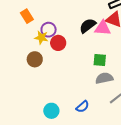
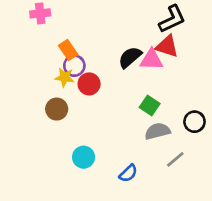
orange rectangle: (27, 16) -> (68, 50), moved
green square: (100, 60) -> (150, 105), turned 32
cyan circle: (51, 111) -> (84, 157), moved

